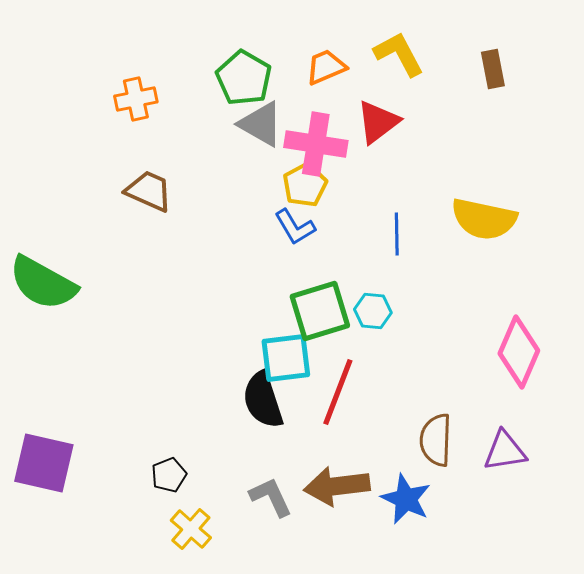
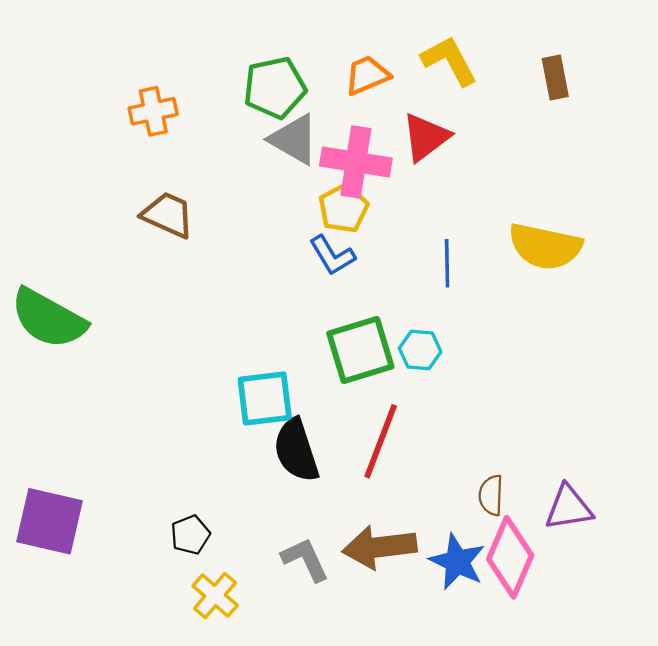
green pentagon: (244, 78) -> (275, 88), turned 30
pink diamond: (519, 352) -> (510, 557), moved
cyan square: (286, 358) -> (265, 398), moved
brown semicircle: (436, 440) -> (491, 495), size x0.7

